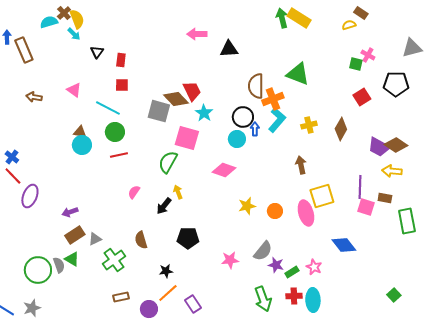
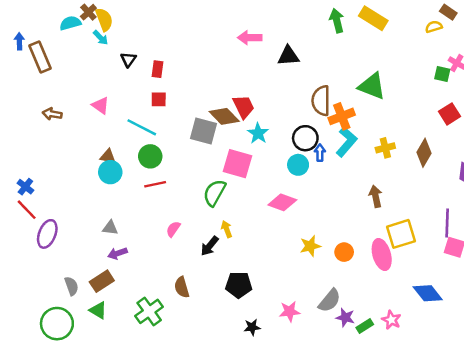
green arrow: (282, 18) -> (337, 21), moved
purple arrow: (70, 212) -> (118, 253), moved
gray triangle: (95, 239) -> (110, 228), moved, turned 32
gray semicircle: (59, 265) -> (71, 286), moved
black star: (166, 271) -> (252, 327), moved

